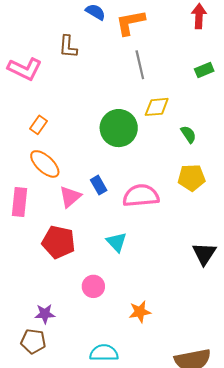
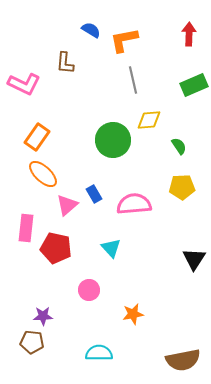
green rectangle: (204, 70) -> (194, 85), size x1.5
orange rectangle: (38, 125) -> (37, 137), size x1.5
pink rectangle: (19, 202) -> (26, 228), moved

